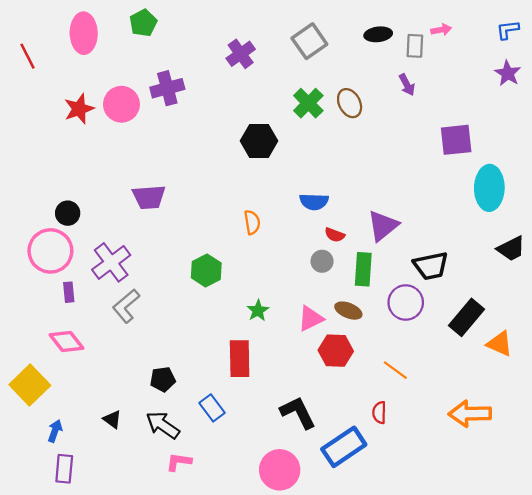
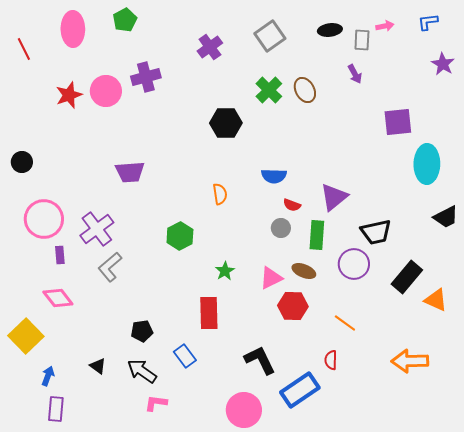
blue L-shape: (508, 30) -> (428, 22), moved
black circle: (68, 213) -> (22, 162), moved

